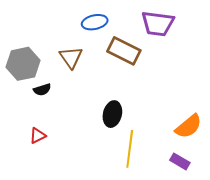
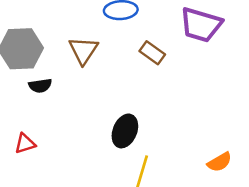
brown rectangle: (124, 51) -> (152, 53), size x0.6
orange semicircle: (189, 126) -> (220, 162), size x0.7

